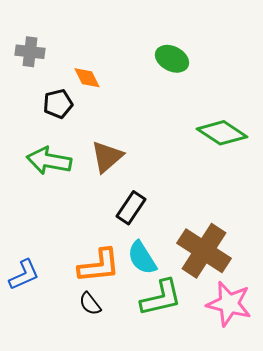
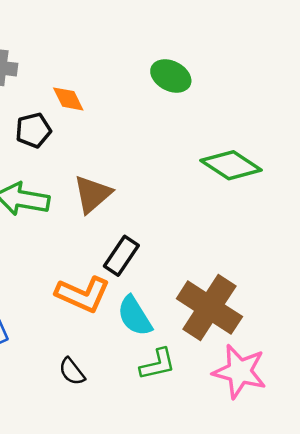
orange L-shape: (99, 266) -> (83, 294), moved, turned 30
green L-shape: (161, 298) -> (158, 364), size x0.7

